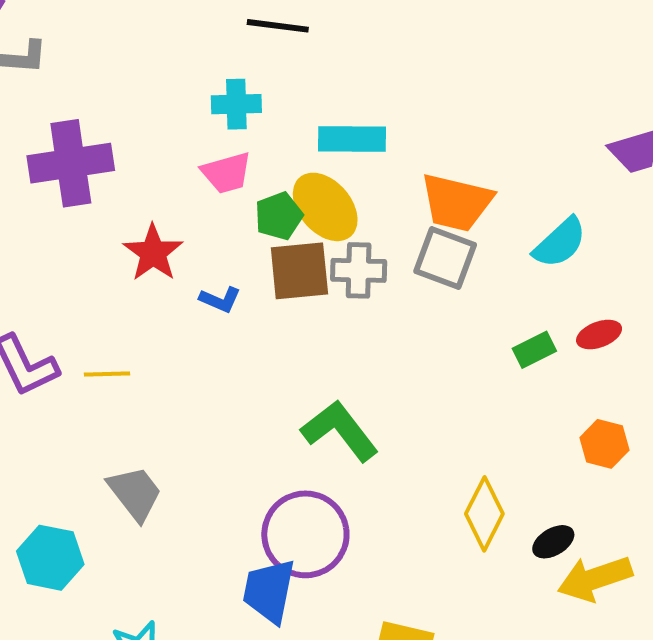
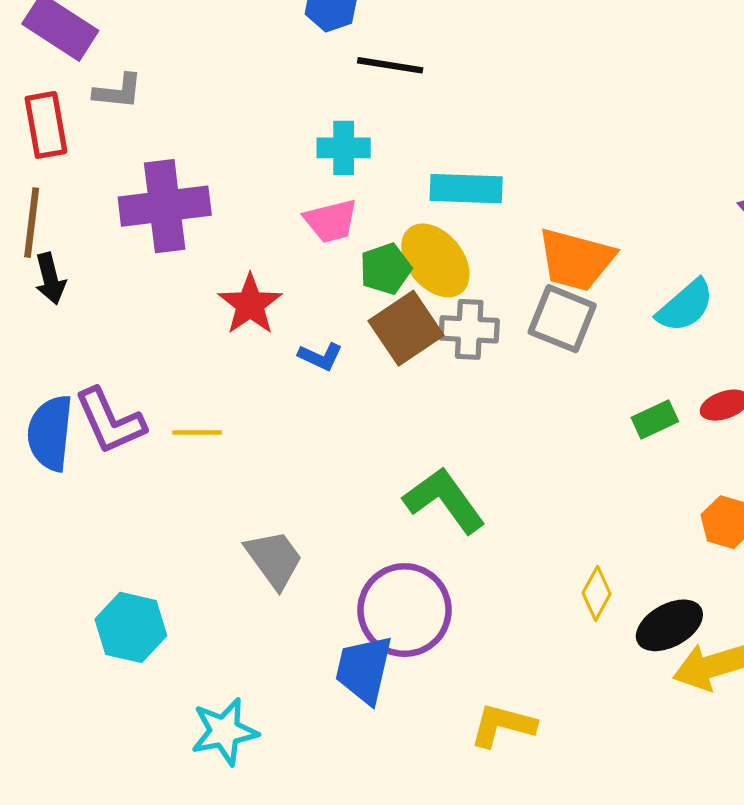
brown square: (299, 271) -> (406, 328), turned -30
gray trapezoid: (135, 493) -> (274, 559), moved
yellow diamond: (484, 514) -> (597, 593), size x0.7
black ellipse: (553, 542) -> (669, 625), size x1.5

